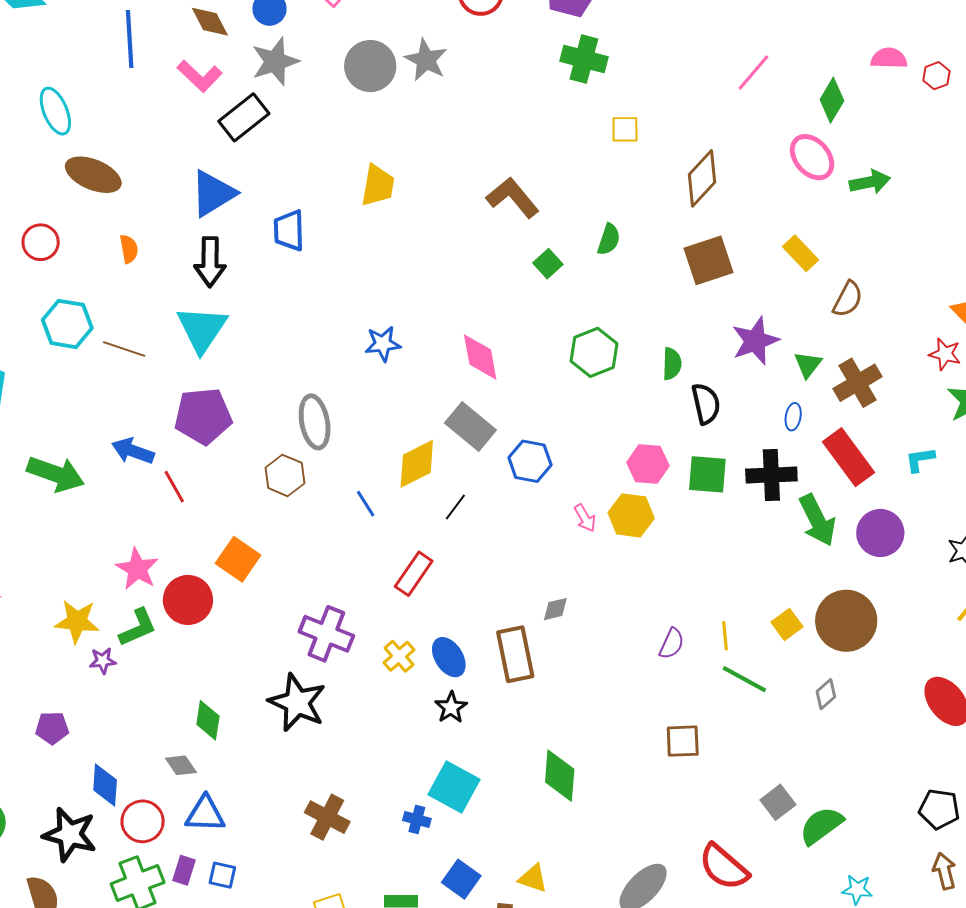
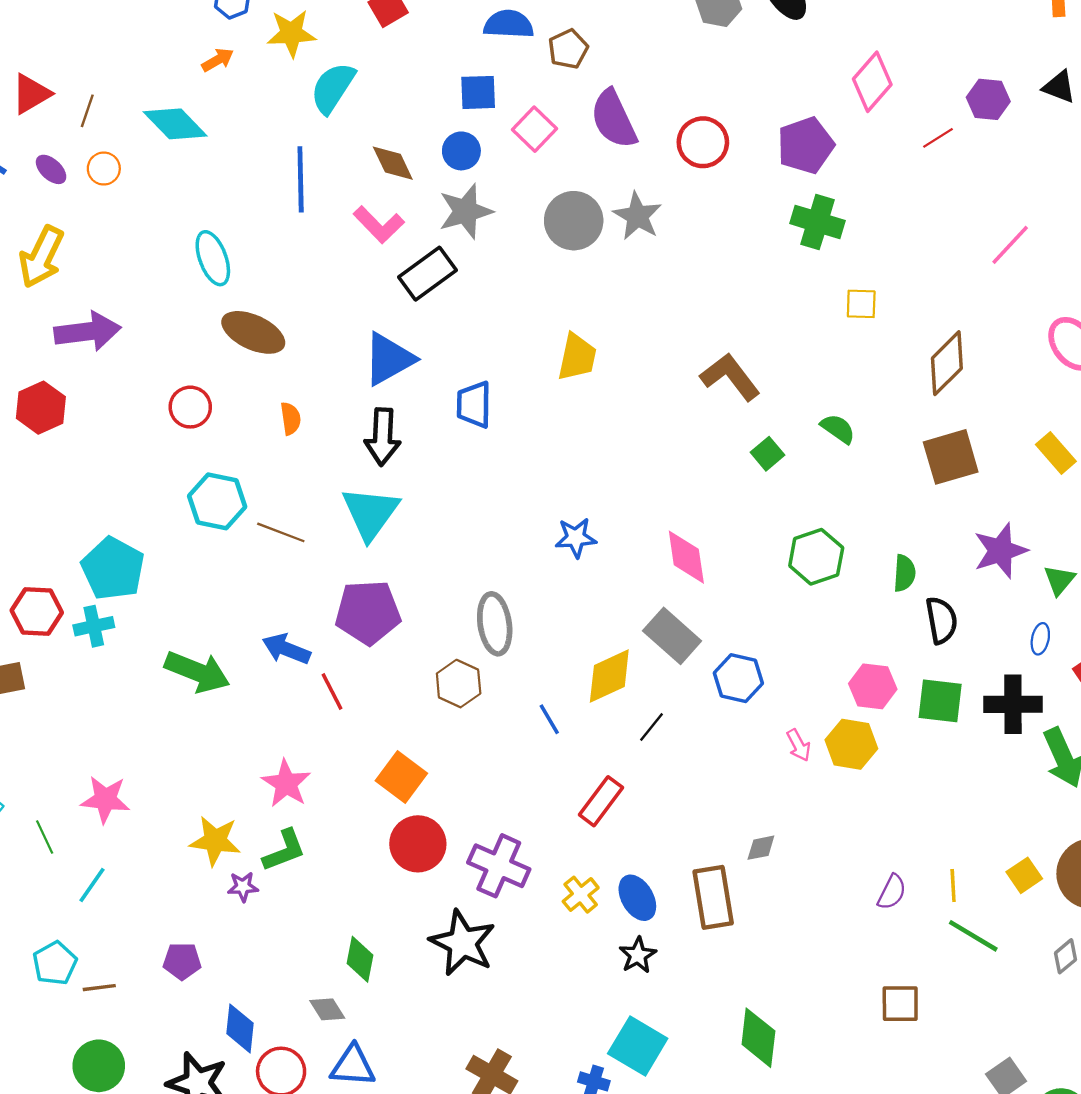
green semicircle: (609, 239) -> (838, 429), turned -76
red circle: (188, 600) -> (418, 844), moved

